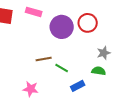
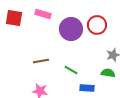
brown line: (44, 59) -> (41, 61), moved
blue rectangle: (78, 86) -> (87, 88), turned 32

